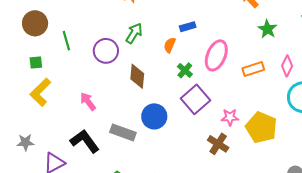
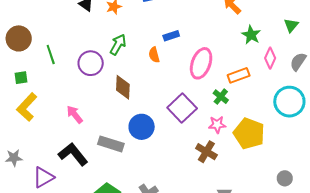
orange semicircle: (170, 45) -> (154, 55), turned -35
pink diamond: (287, 66) -> (270, 58), moved
green cross: (185, 70) -> (221, 97), moved

